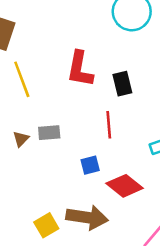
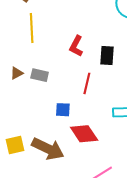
red L-shape: (80, 69) -> (76, 46), moved, size x0.7

